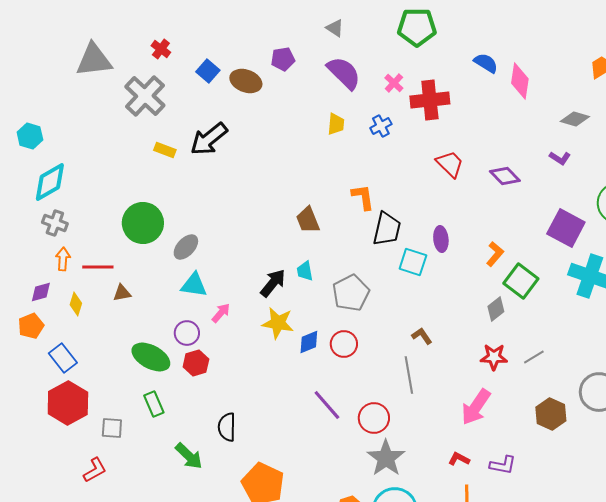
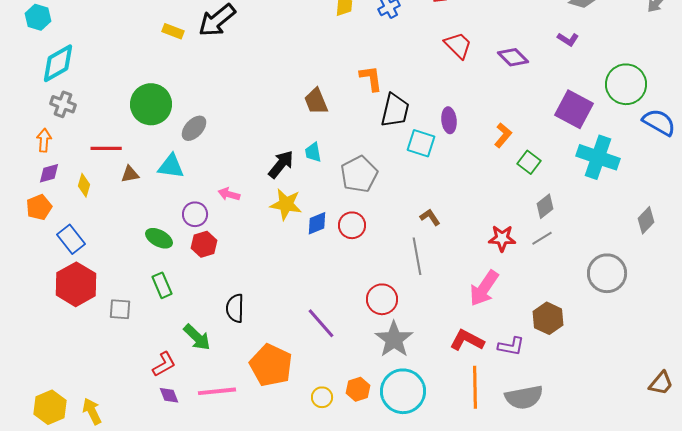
orange arrow: (63, 259) -> (44, 140), moved
green square: (521, 281) -> (529, 162), size x0.7
cyan triangle: (194, 285) -> (171, 166), moved
gray diamond: (496, 309) -> (545, 206), moved
pink arrow: (221, 313) -> (229, 194), turned -115
green ellipse: (151, 357) -> (159, 238), size x0.7
purple line: (327, 405) -> (321, 323), moved
brown hexagon: (551, 414) -> (548, 318), moved
red L-shape: (459, 459) -> (467, 340), size x1.6
red L-shape: (95, 470) -> (164, 364), moved

